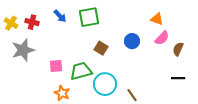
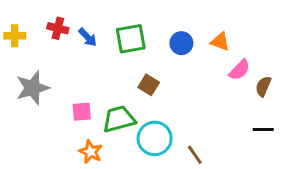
orange triangle: (157, 19) -> (220, 42), moved
red cross: (32, 22) -> (58, 28), moved
yellow cross: (11, 23) -> (15, 36), moved, turned -32
blue circle: (132, 41) -> (181, 43), moved

